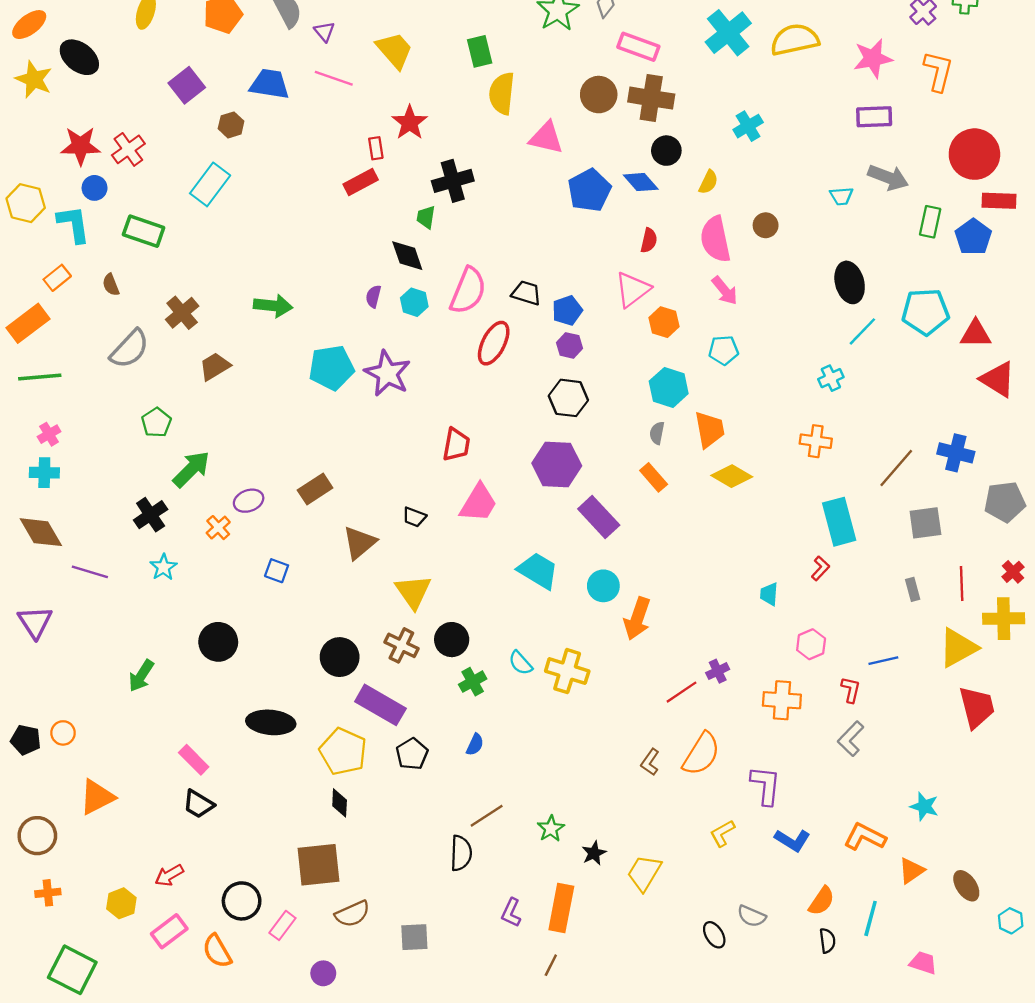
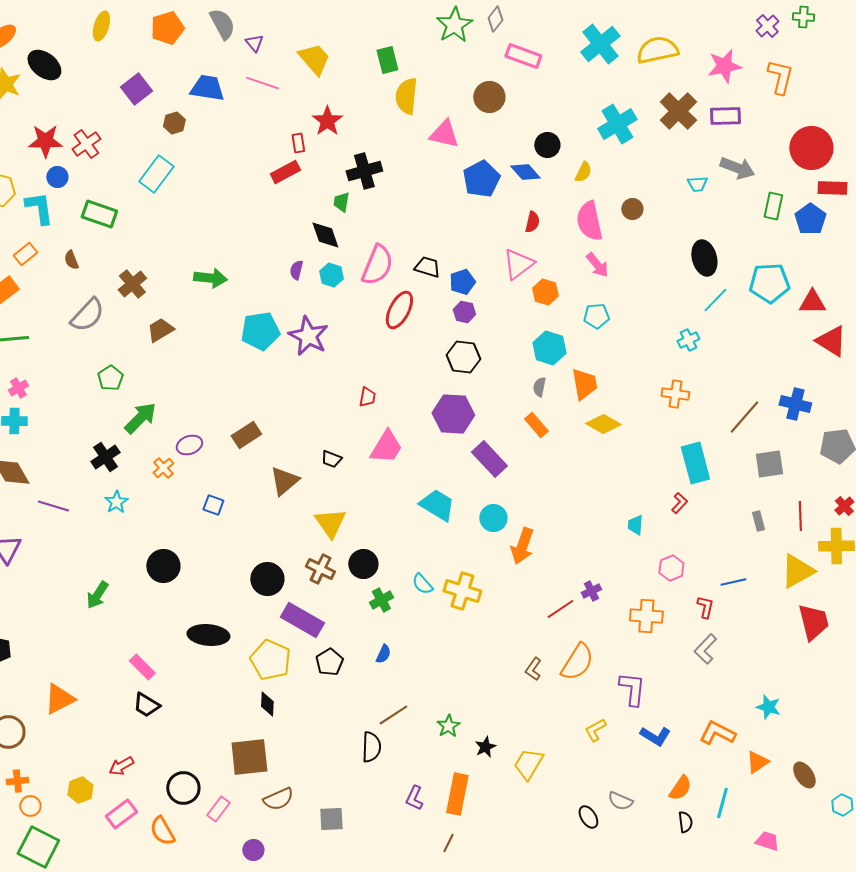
brown cross: (651, 98) -> (678, 111), moved, turned 36
cyan cross: (748, 126) -> (617, 124), size x1.5
red trapezoid: (456, 445) -> (367, 397), size x0.7
orange circle: (63, 733) -> (30, 806), moved

